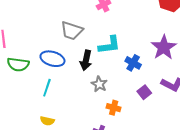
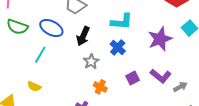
cyan L-shape: (109, 45) -> (122, 22), moved
blue cross: (133, 63) -> (118, 47), moved

